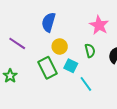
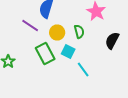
purple line: (17, 43) -> (30, 26), moved
green semicircle: (90, 51) -> (79, 32), moved

